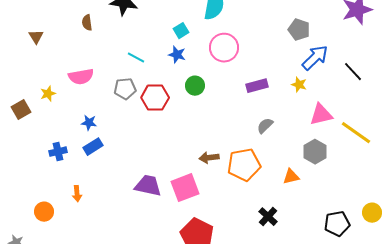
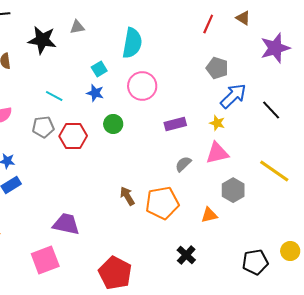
pink triangle: (321, 115) -> (217, 153), moved
brown arrow: (209, 158) -> (127, 196), turned 66
pink square: (185, 188) -> (45, 260), moved

